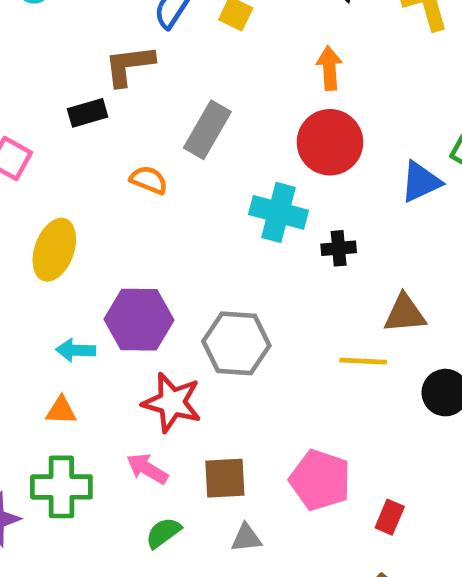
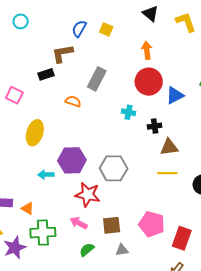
blue triangle: (421, 182) -> (175, 95), moved
cyan cross: (279, 212) -> (128, 112), size x0.6
brown triangle: (405, 314) -> (169, 147), moved
orange triangle: (61, 411) -> (28, 208), moved, turned 32
red rectangle: (390, 517) -> (182, 238), size x1.6

